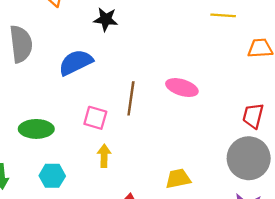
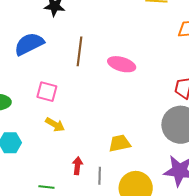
brown line: (131, 98) -> (80, 51), moved
yellow arrow: (104, 156) -> (55, 125), turned 120

